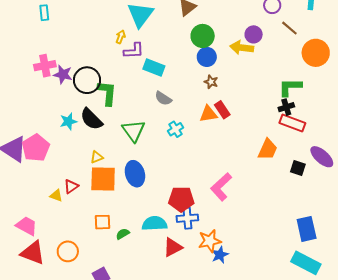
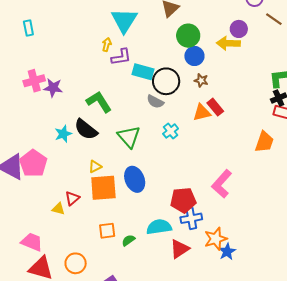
black circle: (87, 80) -> (166, 81), moved
green L-shape: (107, 93) -> (99, 102), turned -32

